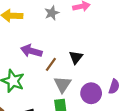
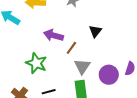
black triangle: (76, 57) -> (95, 31), moved

